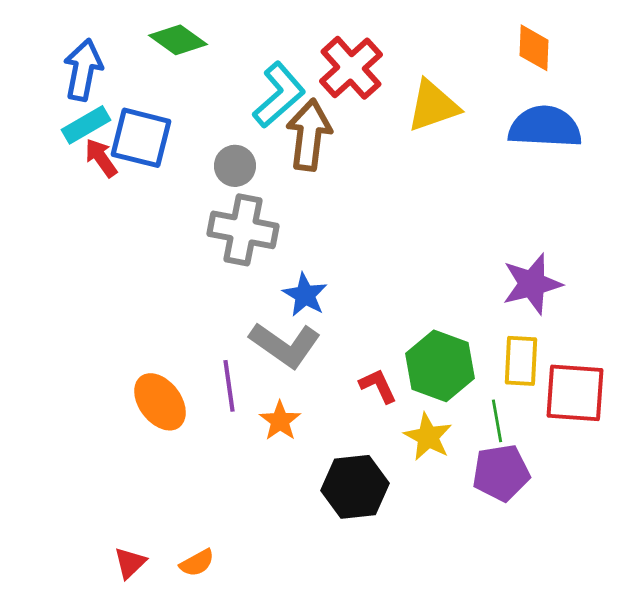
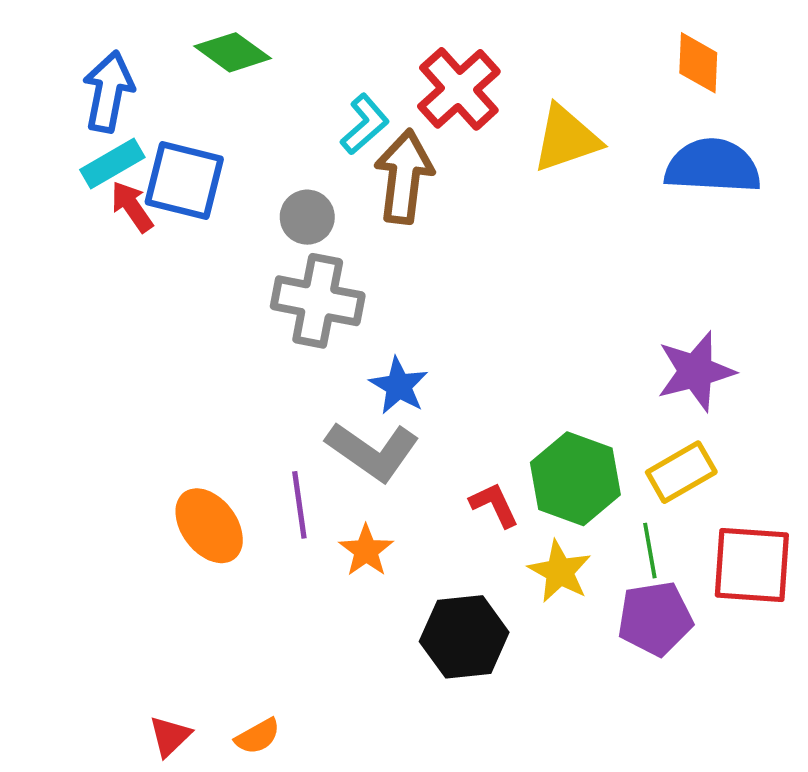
cyan L-shape: (279, 95) -> (365, 124), size x0.7
yellow rectangle: (521, 361) -> (681, 472), turned 57
red square: (575, 393) -> (752, 565), moved

